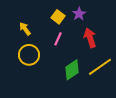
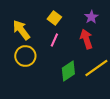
purple star: (79, 14) -> (91, 17), moved
yellow arrow: (25, 29) -> (21, 30), size x1.5

